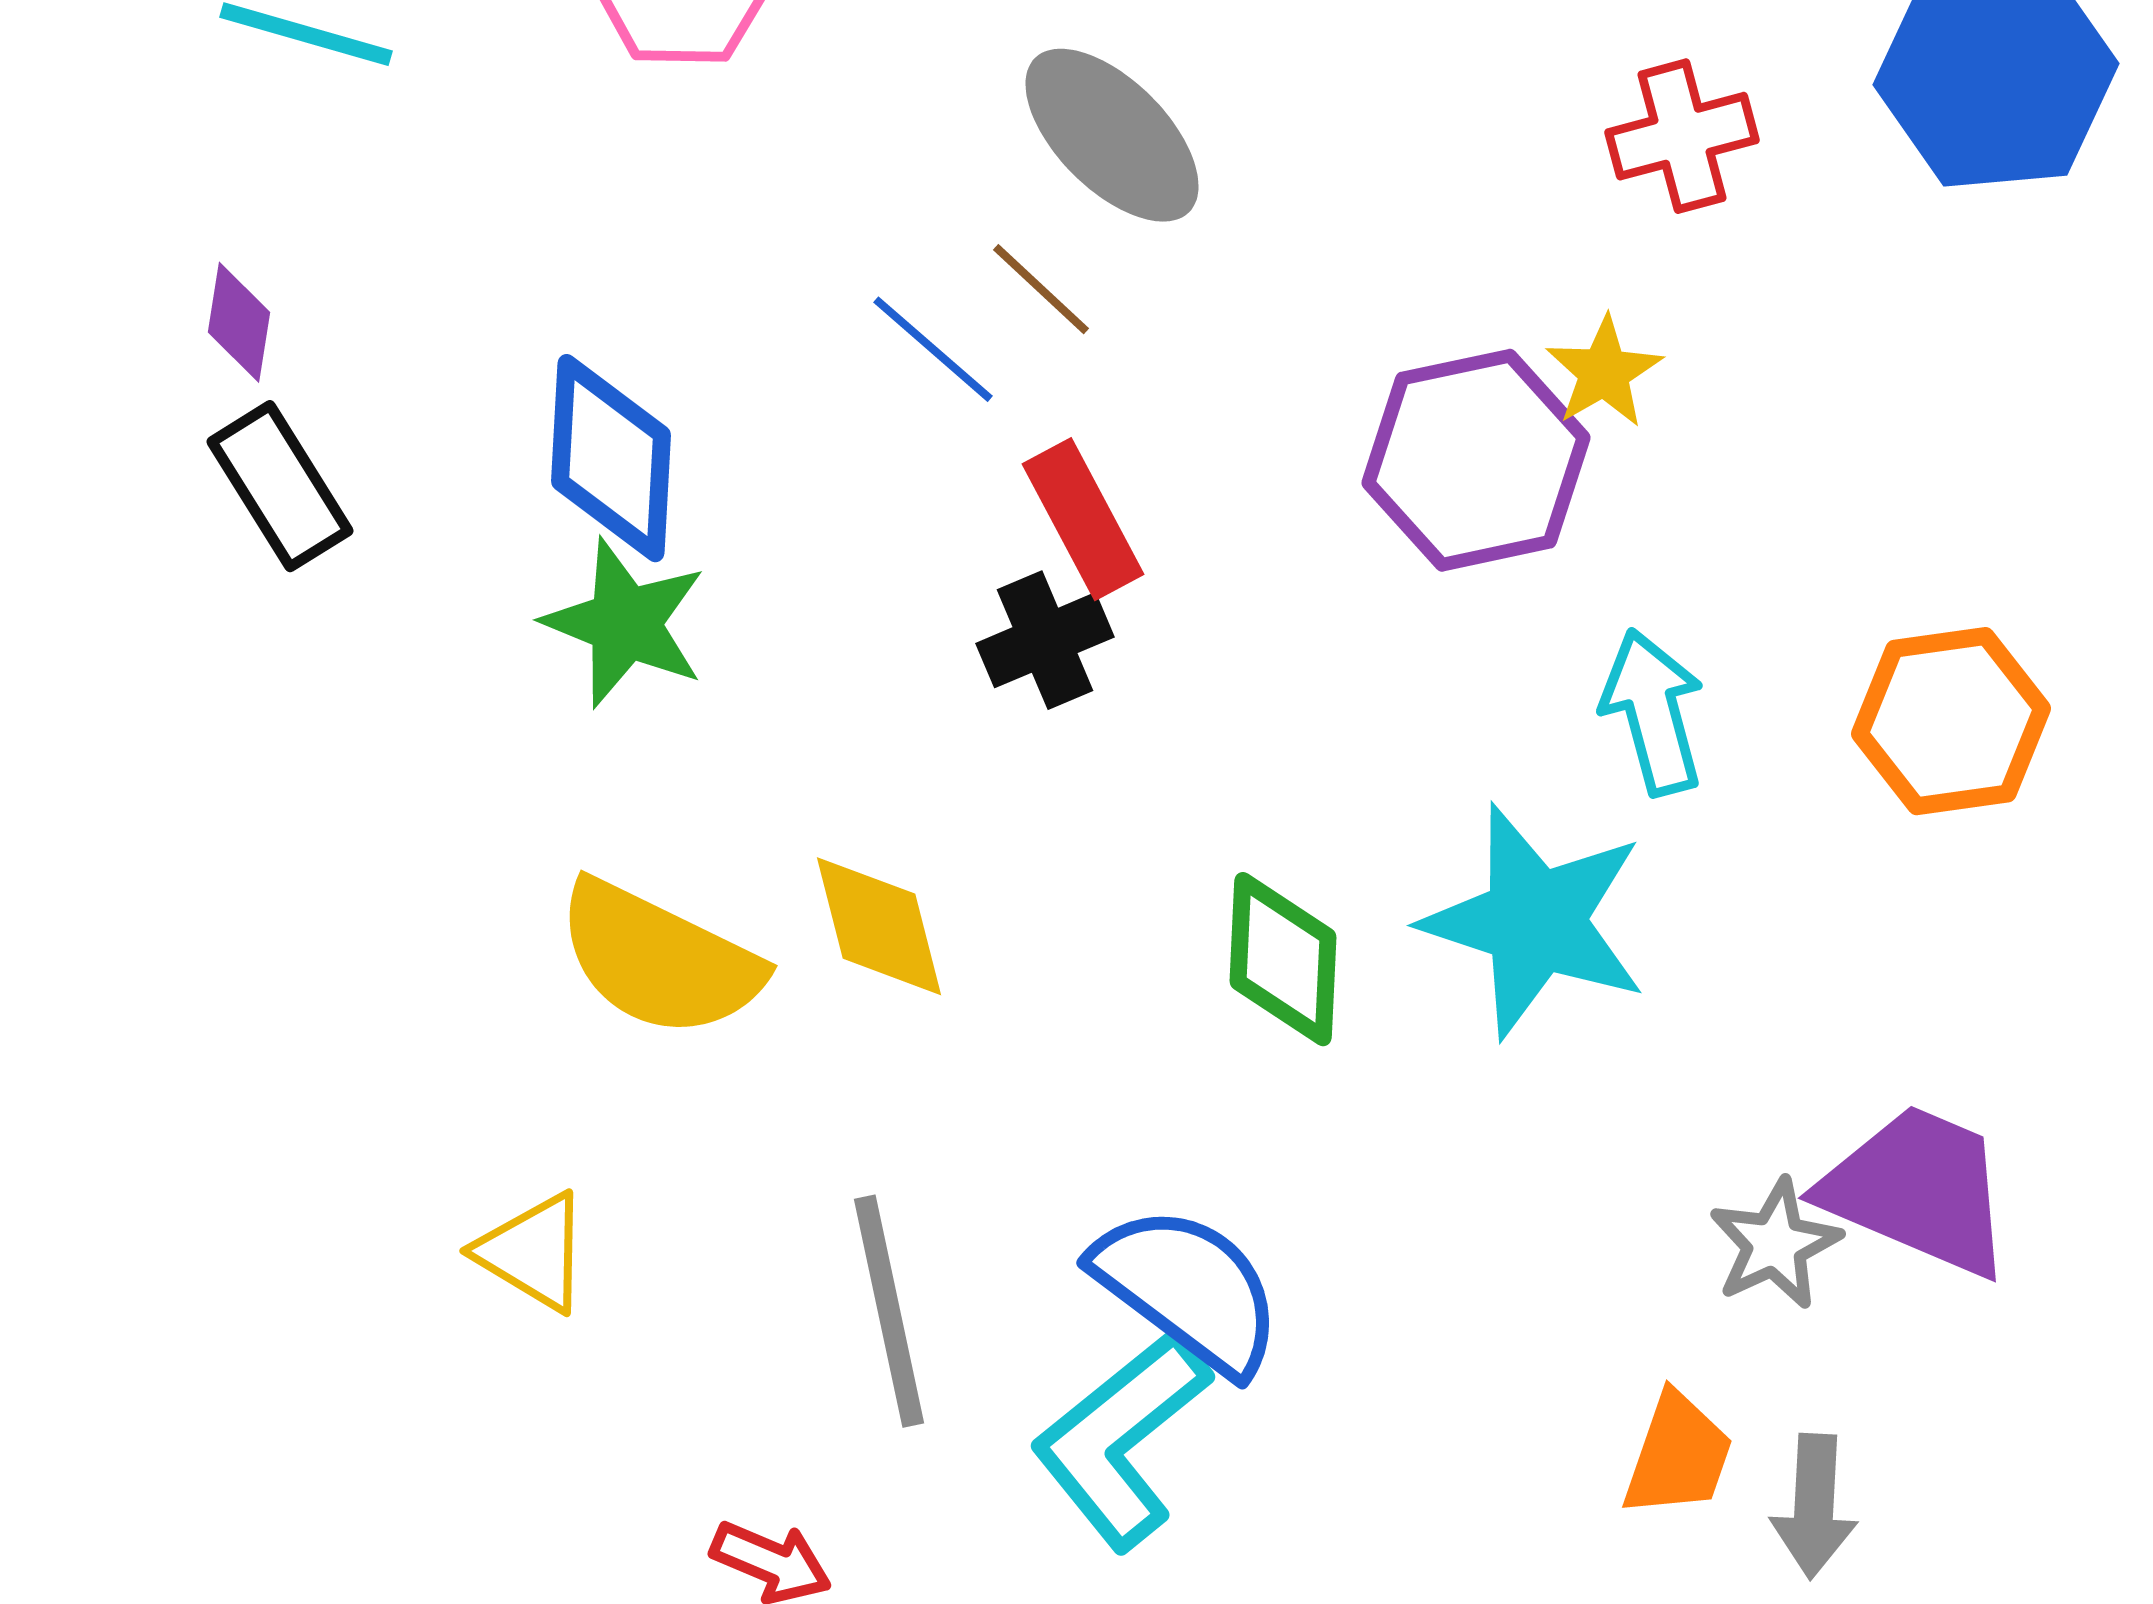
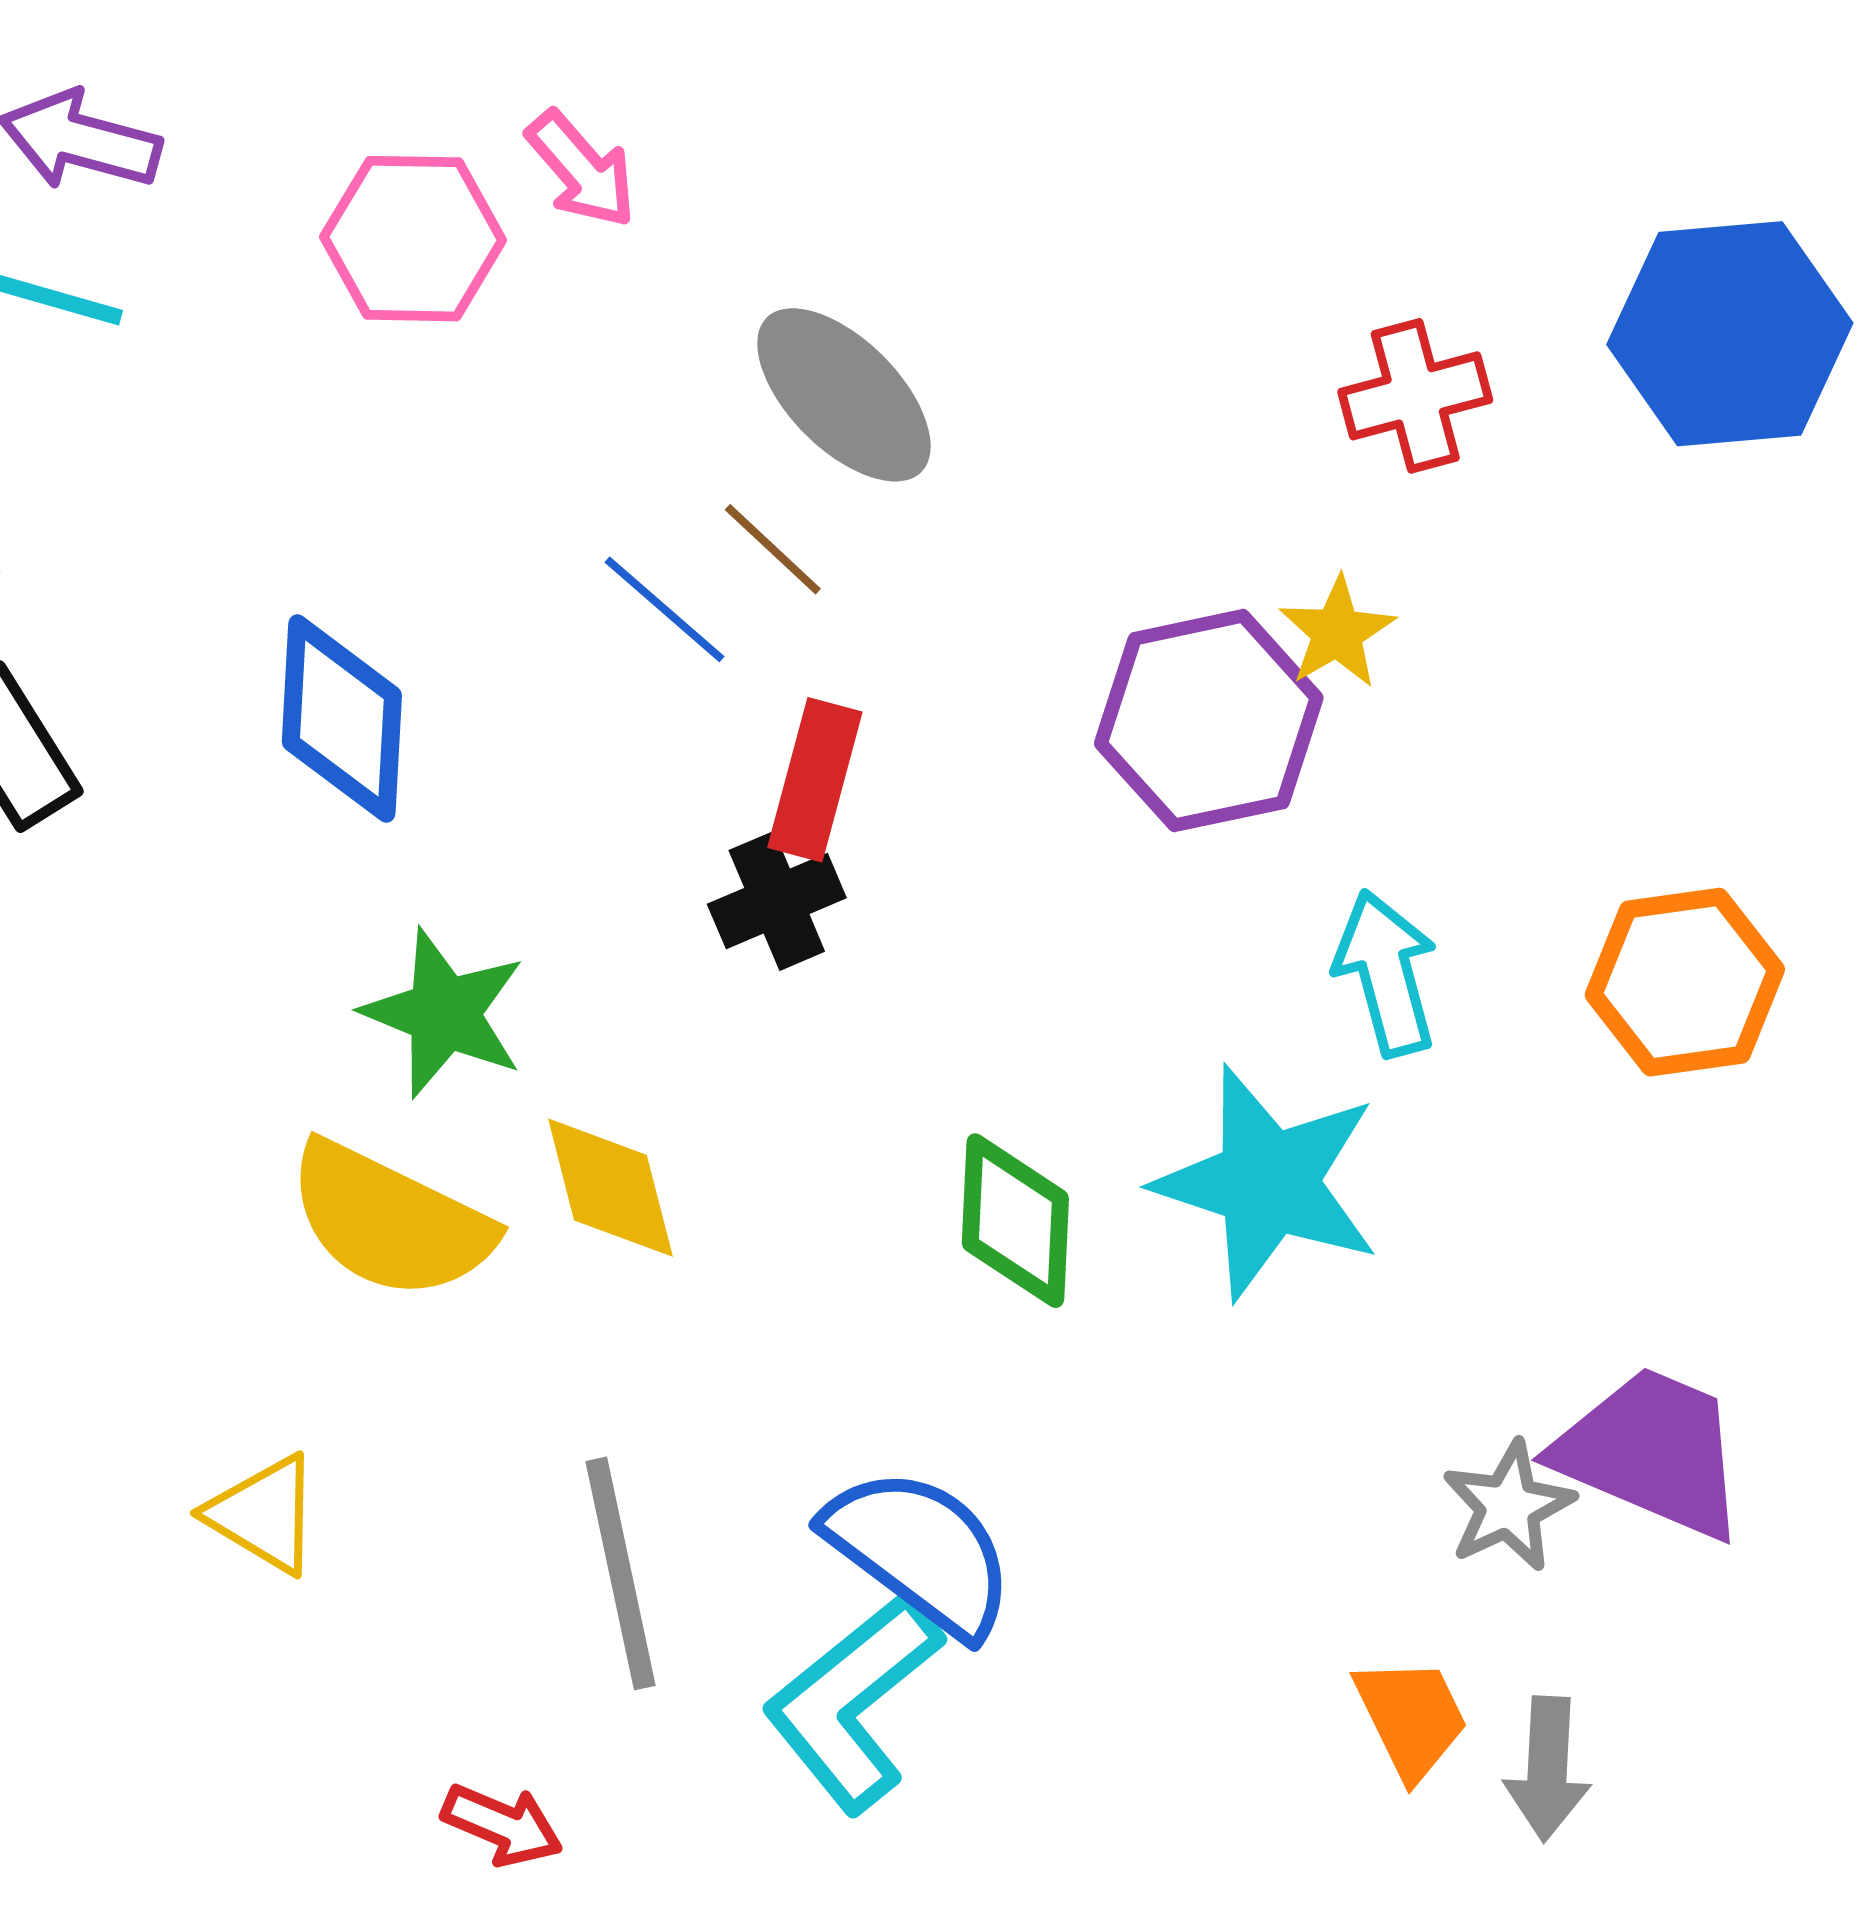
red rectangle: (1083, 519) -> (815, 780), turned 43
green star: (625, 623) -> (444, 1013), moved
orange trapezoid: (1678, 1455) -> (1411, 1718), turned -45

